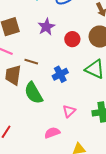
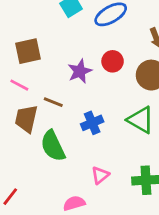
purple star: (46, 27) -> (80, 71), moved
red circle: (72, 39) -> (113, 61), moved

